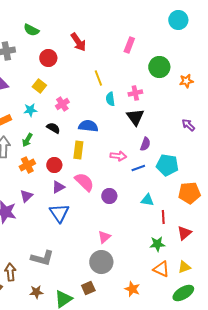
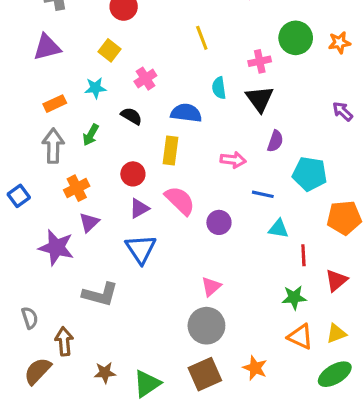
green circle: (159, 67) -> (296, 38), moved
cyan semicircle: (110, 99) -> (219, 88), moved
orange cross: (27, 165) -> (77, 188), moved
blue line: (138, 168) -> (263, 194), moved, turned 32
gray L-shape: (42, 258) -> (100, 294), moved
brown square: (88, 288) -> (205, 374), moved, size x1.5

